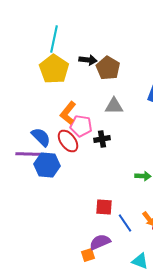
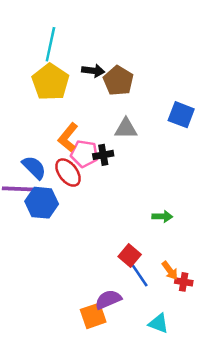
black cross: (102, 139) -> (103, 155), moved
red square: (104, 207) -> (130, 255), moved, turned 36
orange square: (88, 255) -> (93, 316), size x1.5

